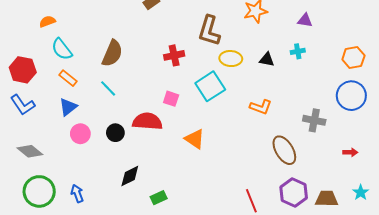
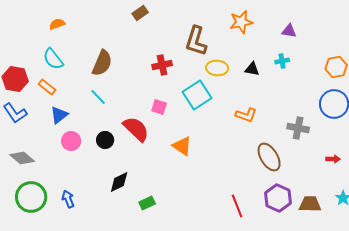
orange semicircle: (47, 21) -> (57, 24), moved
orange rectangle: (68, 78) -> (47, 87), moved
red semicircle: (147, 121) -> (136, 129), turned 40

